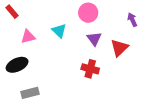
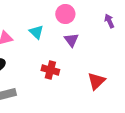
red triangle: (119, 48) -> (96, 81), moved
red cross: (90, 69) -> (50, 70), moved

